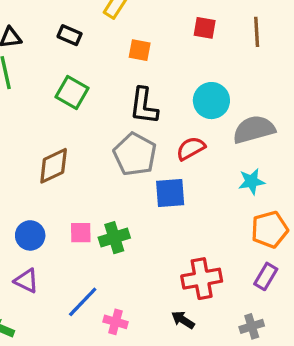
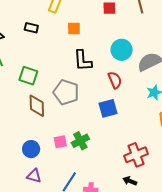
green square: (72, 93) -> (28, 76), moved
red semicircle: (191, 148) -> (115, 80), turned 108
gray pentagon: (135, 154) -> (66, 92), moved
brown diamond: (54, 166) -> (37, 106), turned -55

